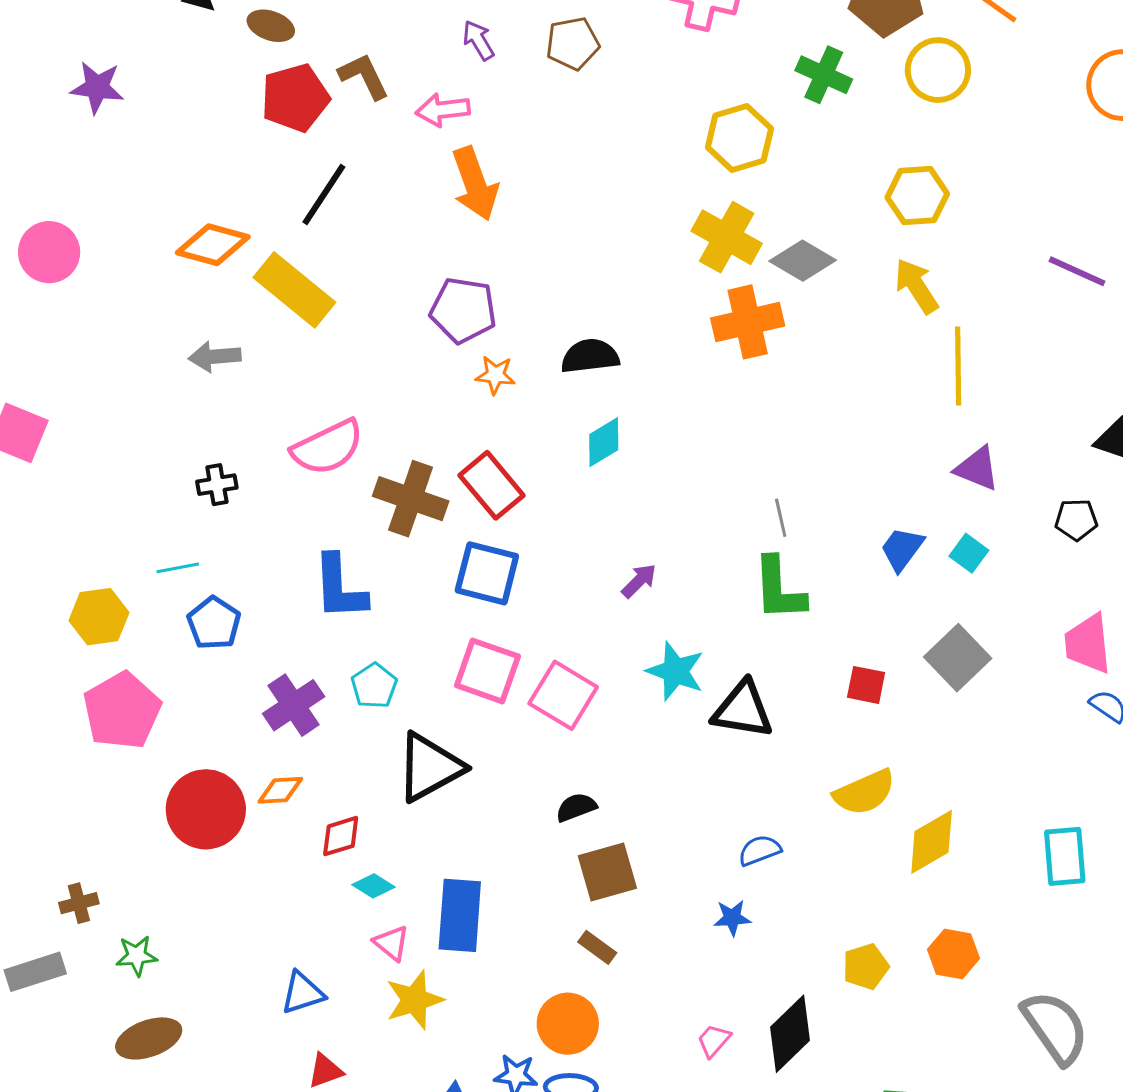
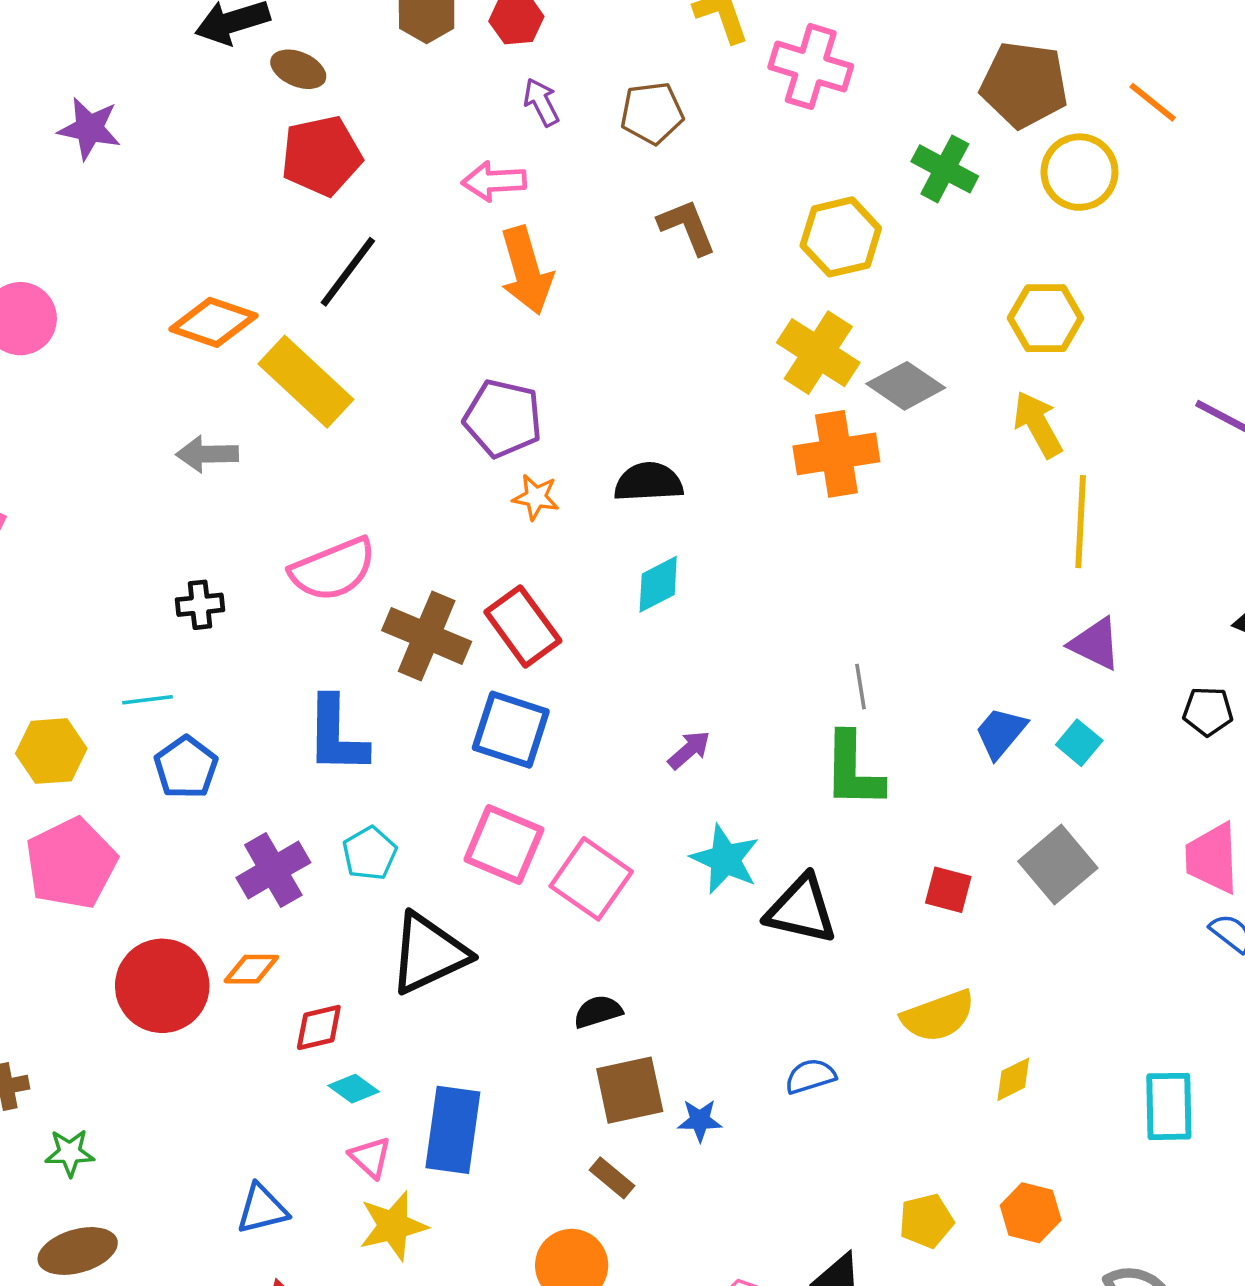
brown L-shape: (364, 76) -> (687, 227), moved
yellow diamond: (932, 842) -> (1013, 1079), size x0.6
blue star: (732, 918) -> (700, 1120), moved

